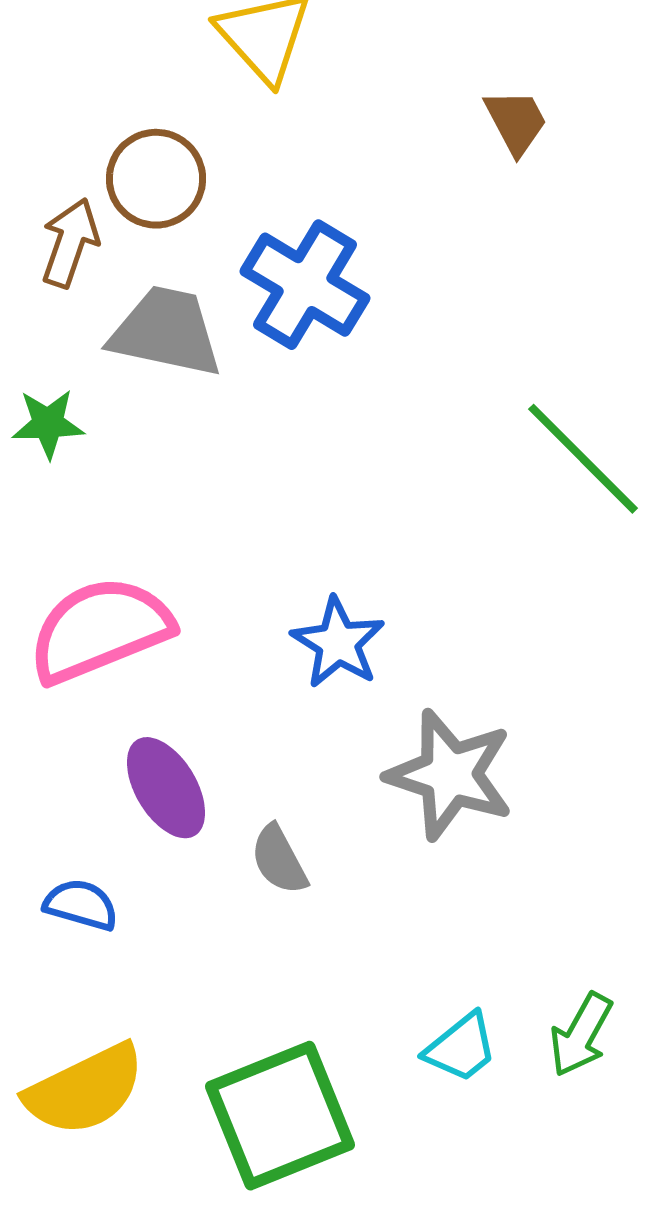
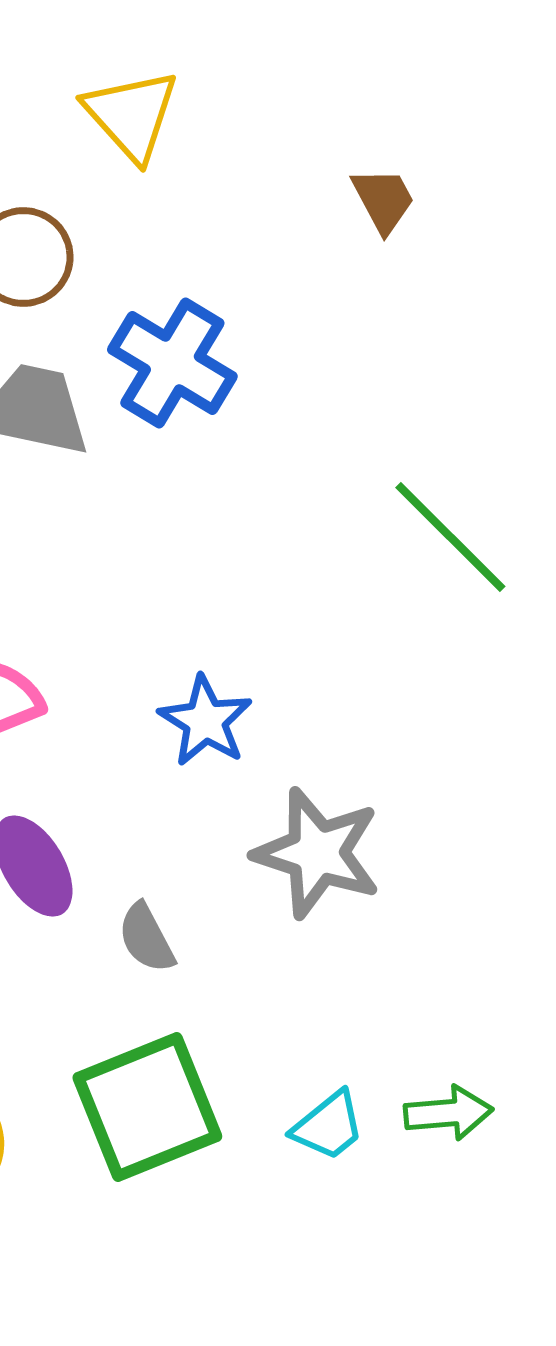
green arrow: (581, 1035) -> (448, 1113), turned -124
green square: (280, 1116) -> (147, 1107), moved

